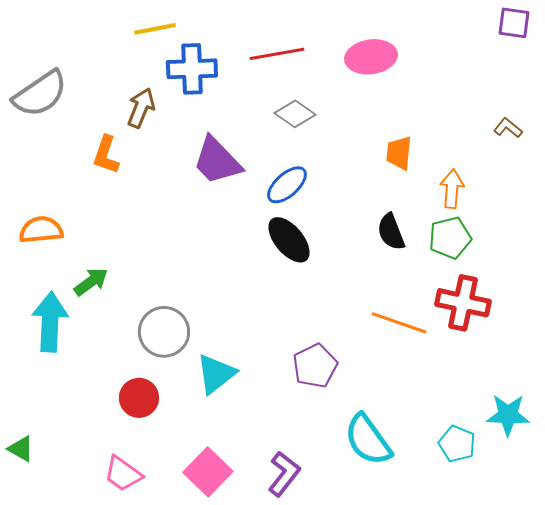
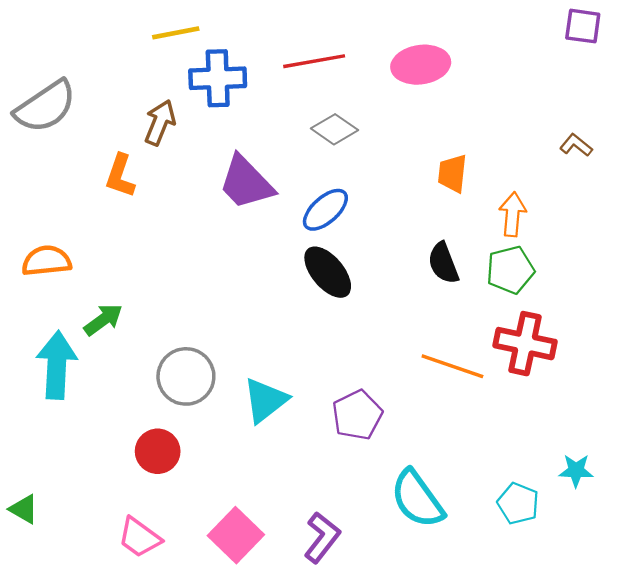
cyan triangle: (216, 374) -> (265, 400), moved
cyan star: (508, 415) -> (576, 471), size x0.7

